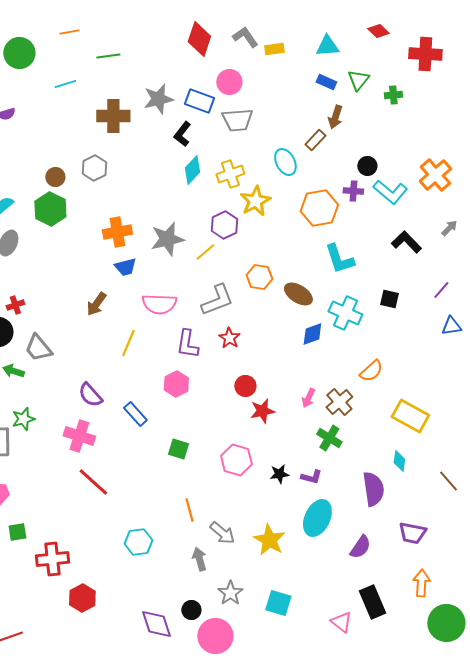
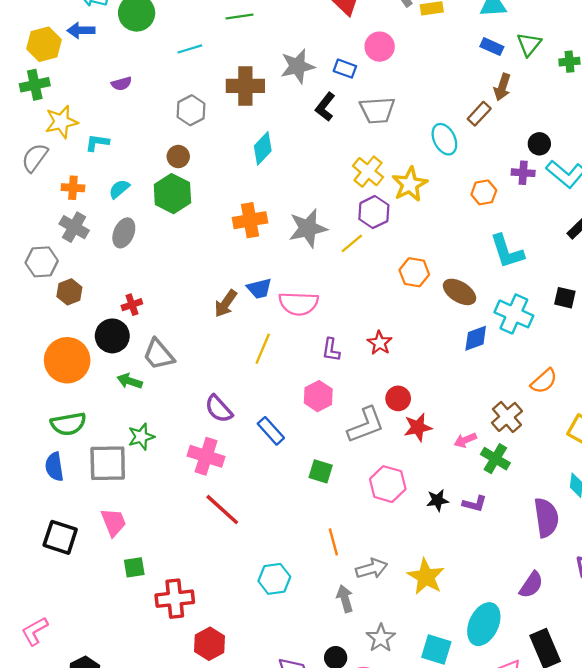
blue rectangle: (199, 101) -> (345, 69), size x0.7
gray trapezoid: (237, 120) -> (377, 110), moved
gray hexagon: (94, 168) -> (191, 110), moved
cyan diamond: (192, 170) -> (263, 148), moved
yellow cross: (230, 174) -> (368, 172), moved, turned -32
orange hexagon: (319, 208) -> (484, 192), size x0.6
blue trapezoid: (125, 267) -> (259, 288), moved
gray L-shape: (217, 300) -> (366, 425), moved
purple L-shape: (187, 344) -> (331, 350), size x0.7
pink arrow: (308, 398) -> (465, 440), moved, turned 42
cyan ellipse: (317, 518) -> (484, 624), moved
gray arrow: (222, 533) -> (372, 569), turned -56

